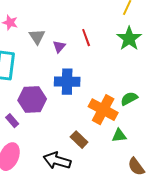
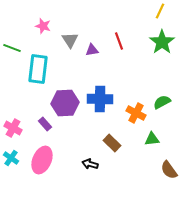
purple triangle: (59, 47) -> (92, 50), turned 40
blue cross: (67, 82) -> (100, 99), moved
orange cross: (103, 110) -> (136, 113), size x0.7
black arrow: (57, 161) -> (90, 164), size x0.6

